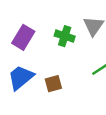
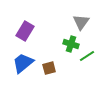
green cross: (65, 36) -> (71, 44), moved

